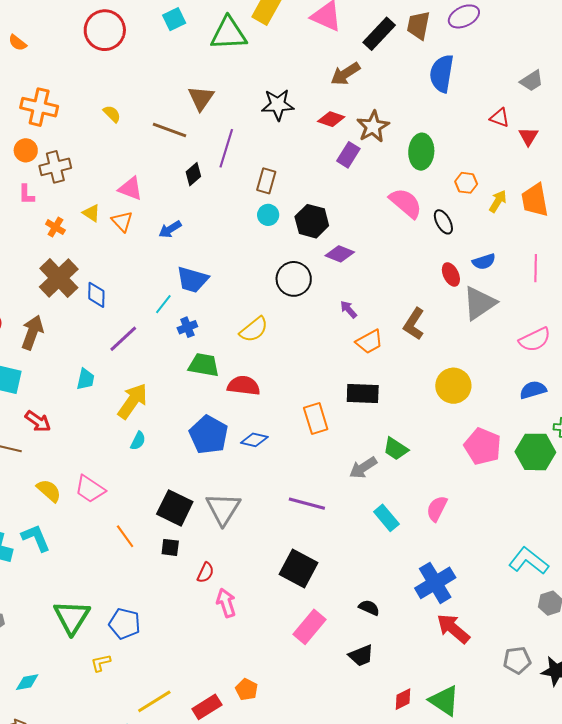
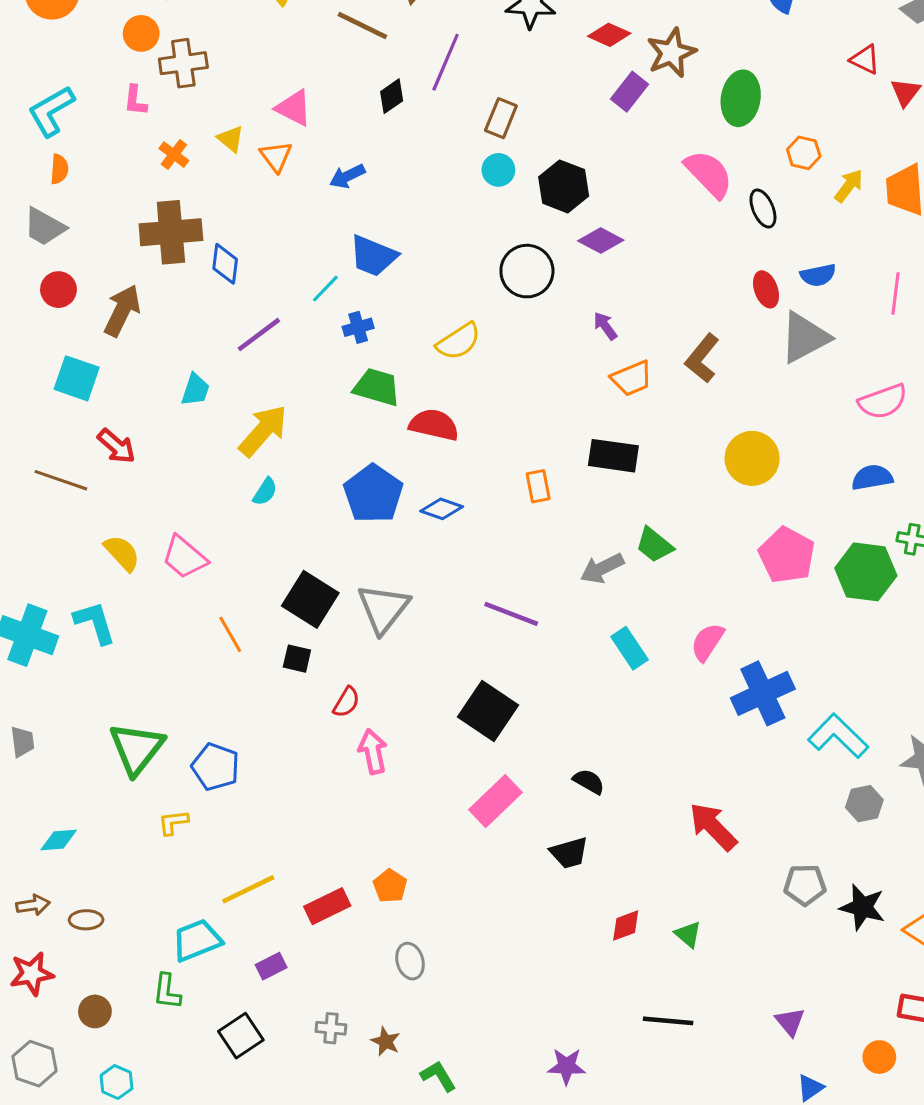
brown cross: (59, 278) -> (171, 232), turned 33
orange rectangle: (316, 419) -> (538, 486), size x0.7
blue cross: (435, 583) -> (763, 693), moved
green triangle: (444, 701) -> (688, 934), size x0.6

